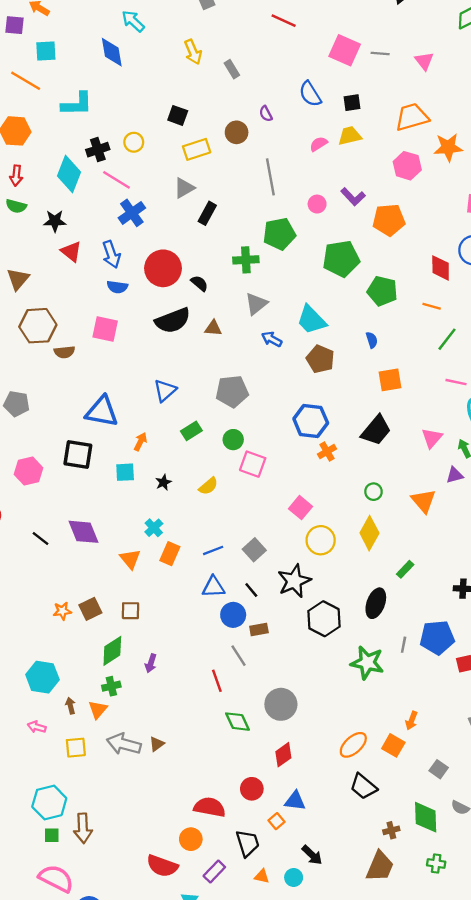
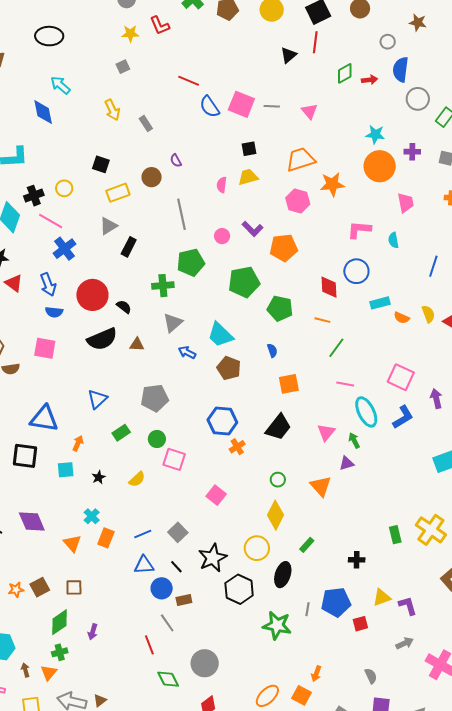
blue semicircle: (310, 94) -> (209, 107), moved
pink semicircle: (319, 144) -> (222, 185), turned -49
yellow circle: (321, 540) -> (257, 548), moved

